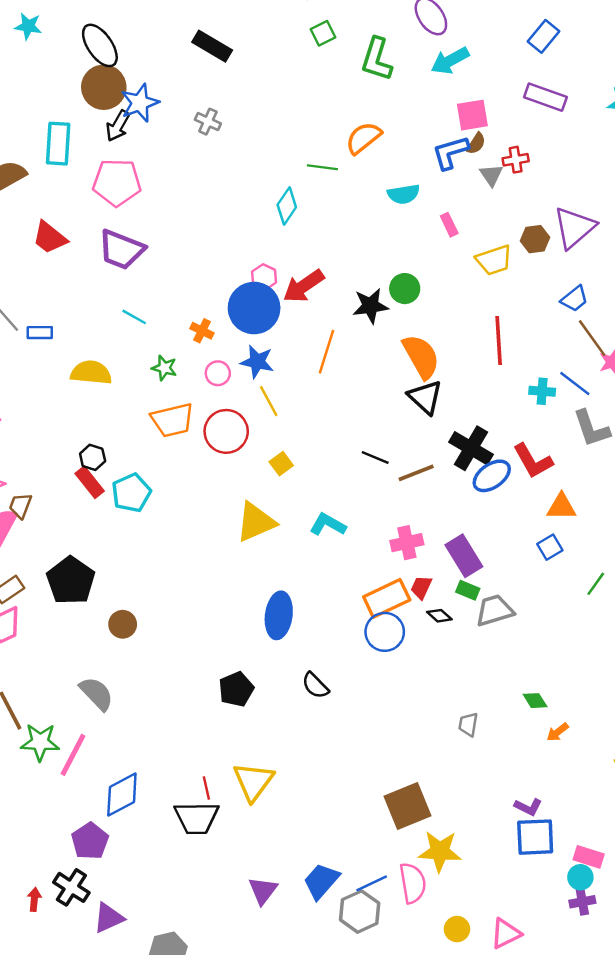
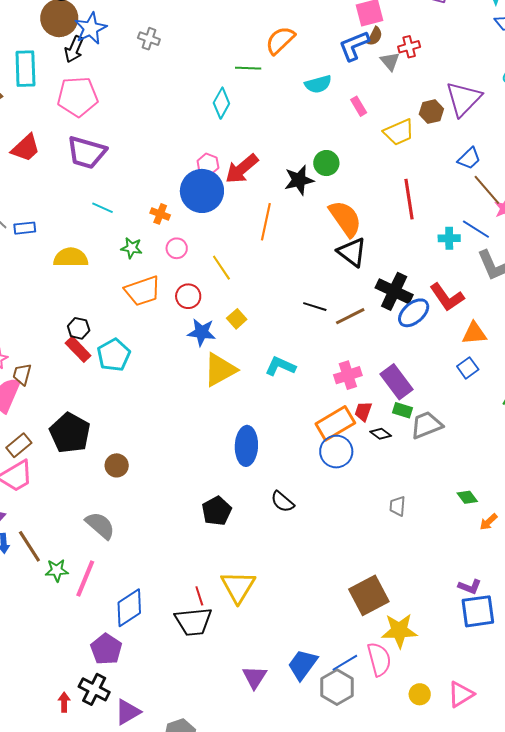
red trapezoid: (50, 238) -> (26, 148), turned -76
blue star: (257, 362) -> (202, 332), moved
red circle: (226, 431) -> (188, 296), size x0.7
gray trapezoid: (468, 724) -> (397, 506), moved
green star: (40, 742) -> (57, 570), size x0.7

